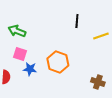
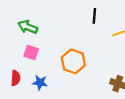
blue star: (30, 69) -> (40, 83), moved

